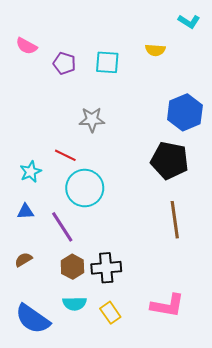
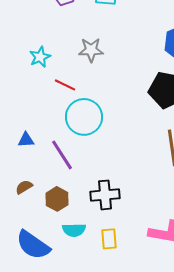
cyan star: (31, 172) -> (40, 57), moved
brown hexagon: (72, 267) -> (57, 199), moved
yellow rectangle: (110, 313) -> (109, 239), turned 30

